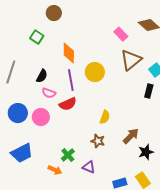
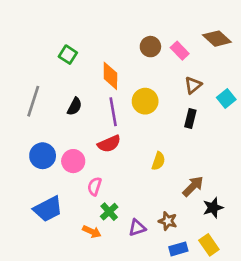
brown circle: (54, 13) -> (150, 47), moved
brown triangle: (131, 60) -> (193, 85), size x0.6
black rectangle: (149, 91) -> (190, 118), moved
pink semicircle: (49, 93) -> (95, 186), moved, turned 88
brown star: (98, 141) -> (168, 221), moved
purple triangle: (89, 167) -> (137, 228), turned -40

